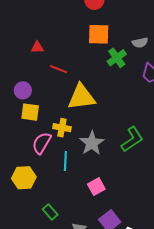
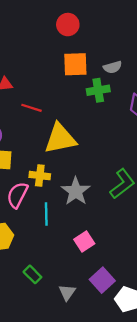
gray semicircle: (140, 43) -> (113, 67), moved
green cross: (117, 58) -> (98, 90), turned 30

